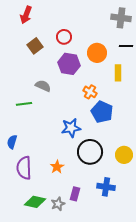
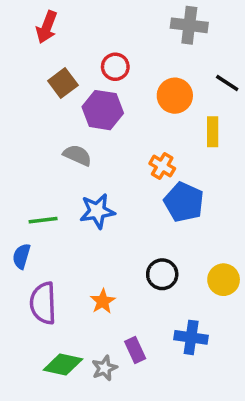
gray cross: (121, 18) -> (189, 25), moved
black line: (126, 46) -> (227, 83), turned 32
purple hexagon: (69, 64) -> (103, 110), moved
green line: (24, 104) -> (43, 220), moved
blue star: (71, 128) -> (97, 211), moved
black circle: (90, 152) -> (162, 274), size x0.7
purple rectangle: (75, 194) -> (135, 350), turned -40

